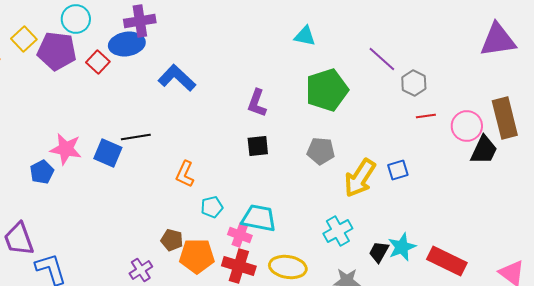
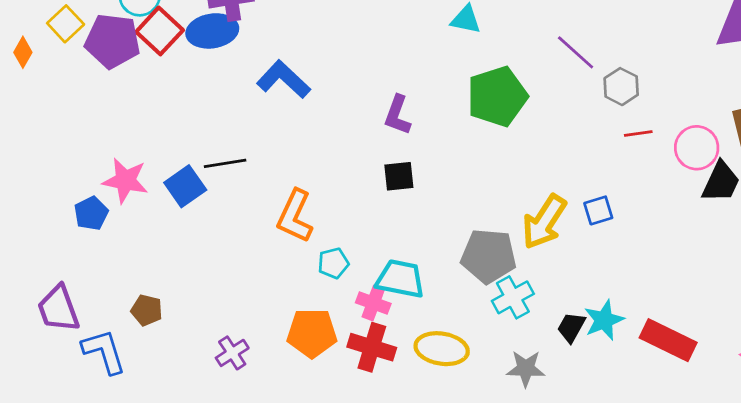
red square: (98, 62) -> (160, 31), moved, size x1.4
gray pentagon: (321, 151) -> (489, 256), moved, size x1.4
blue square: (108, 153) -> (185, 186), turned 32
orange L-shape: (185, 174) -> (295, 216), size x1.4
brown pentagon: (172, 240) -> (147, 310), moved

